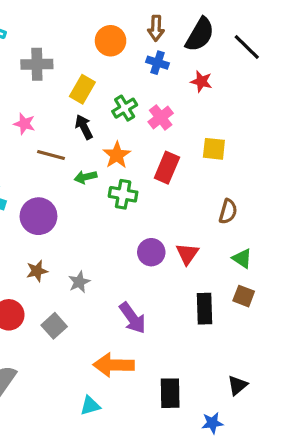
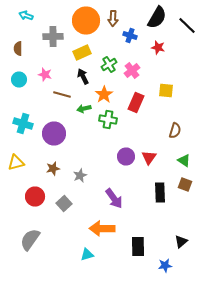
brown arrow: (156, 28) -> (113, 18), moved
orange circle: (111, 41) -> (86, 20), moved, size x1.4
yellow rectangle: (82, 89) -> (82, 52), turned 36

